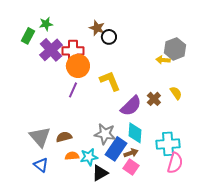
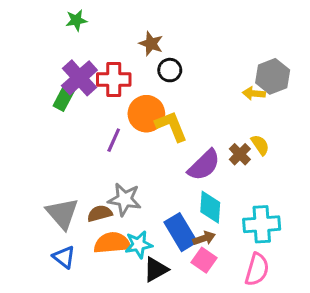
green star: (46, 24) -> (76, 20), moved
green rectangle: (28, 36) -> (64, 98), moved
black circle: (109, 37) -> (170, 70), moved
orange circle: (78, 66) -> (146, 114), moved
yellow semicircle: (176, 93) -> (260, 145), moved
gray star: (105, 134) -> (125, 199), moved
blue rectangle: (116, 149) -> (181, 232), turned -65
orange semicircle: (72, 156) -> (112, 243), size x1.6
pink semicircle: (175, 163) -> (257, 269), moved

